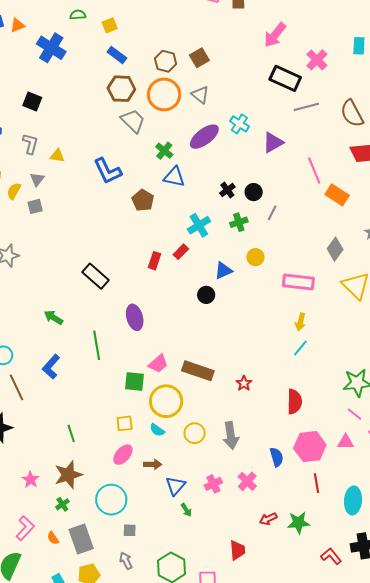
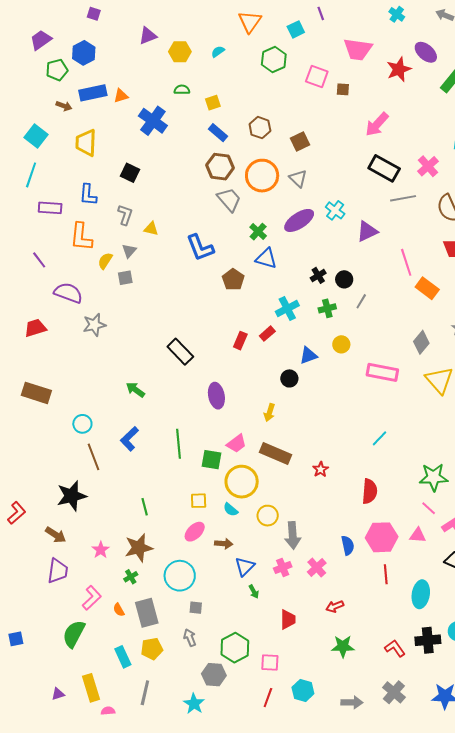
pink cross: (317, 60) -> (428, 166), moved
brown hexagon: (166, 61) -> (260, 128), moved
yellow arrow: (300, 322) -> (269, 413), moved
green line: (97, 345) -> (178, 444), moved
gray arrow: (231, 435) -> (293, 535), moved
green star: (299, 523) -> (343, 646), moved
red trapezoid: (237, 550) -> (288, 619), moved

